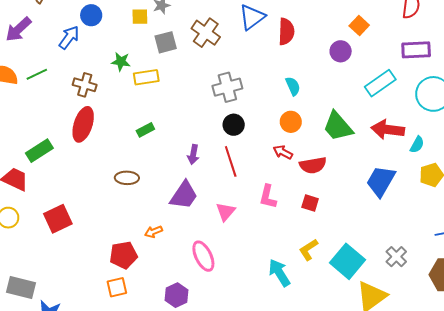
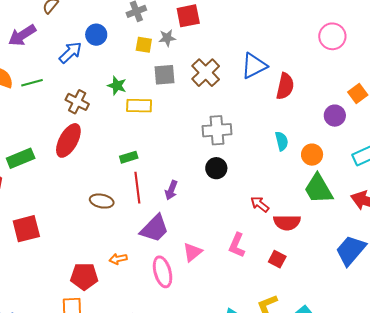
orange circle: (291, 122) -> (312, 155), moved
red line: (231, 161) -> (137, 188), moved
pink ellipse: (203, 256) -> (163, 272), moved

